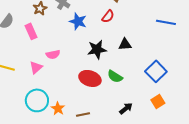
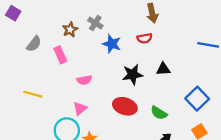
red semicircle: (108, 16) -> (145, 38), turned 40
pink triangle: (36, 67) -> (80, 108), moved
green semicircle: (115, 76) -> (159, 113), moved

